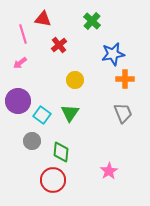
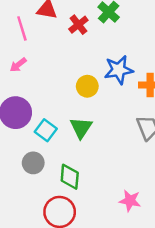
red cross: (59, 45) -> (78, 25), moved
blue star: (113, 54) -> (119, 70), moved
pink star: (109, 171) -> (130, 201), turned -30

